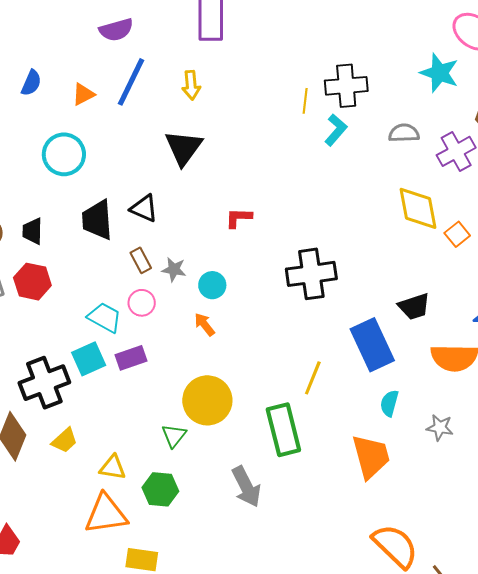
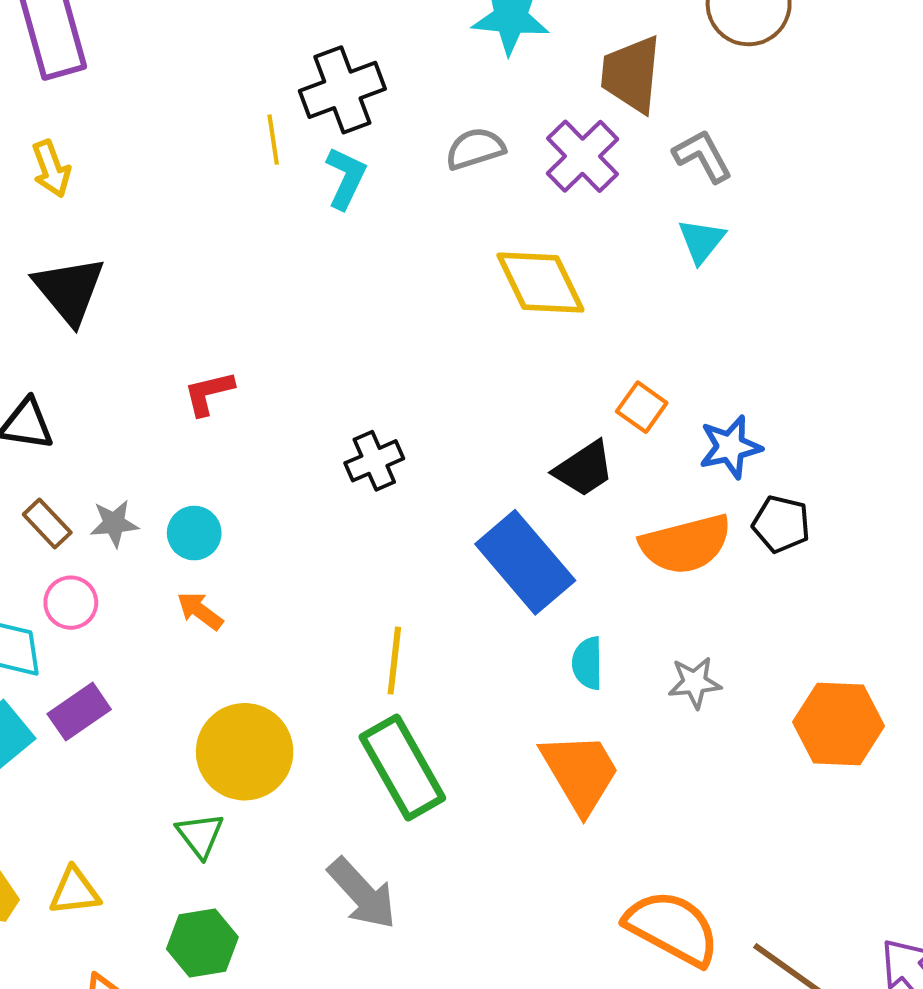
orange square: (457, 234) -> (642, 407), moved
black cross: (311, 274) -> (374, 461), size x0.6
yellow line: (313, 378) -> (394, 661), moved
yellow triangle: (113, 467) -> (75, 891), moved

